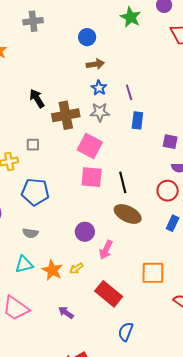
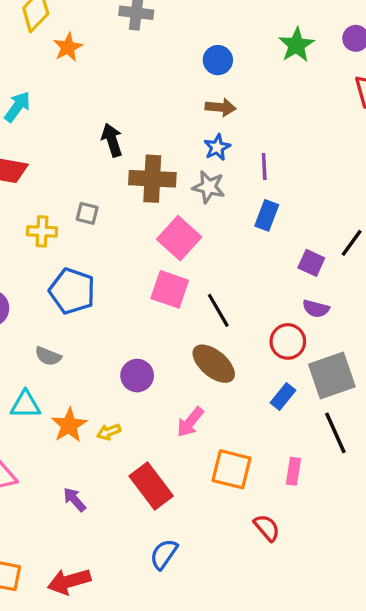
black line: (123, 182) -> (218, 310), turned -30
pink arrow: (106, 250) -> (190, 422), moved

